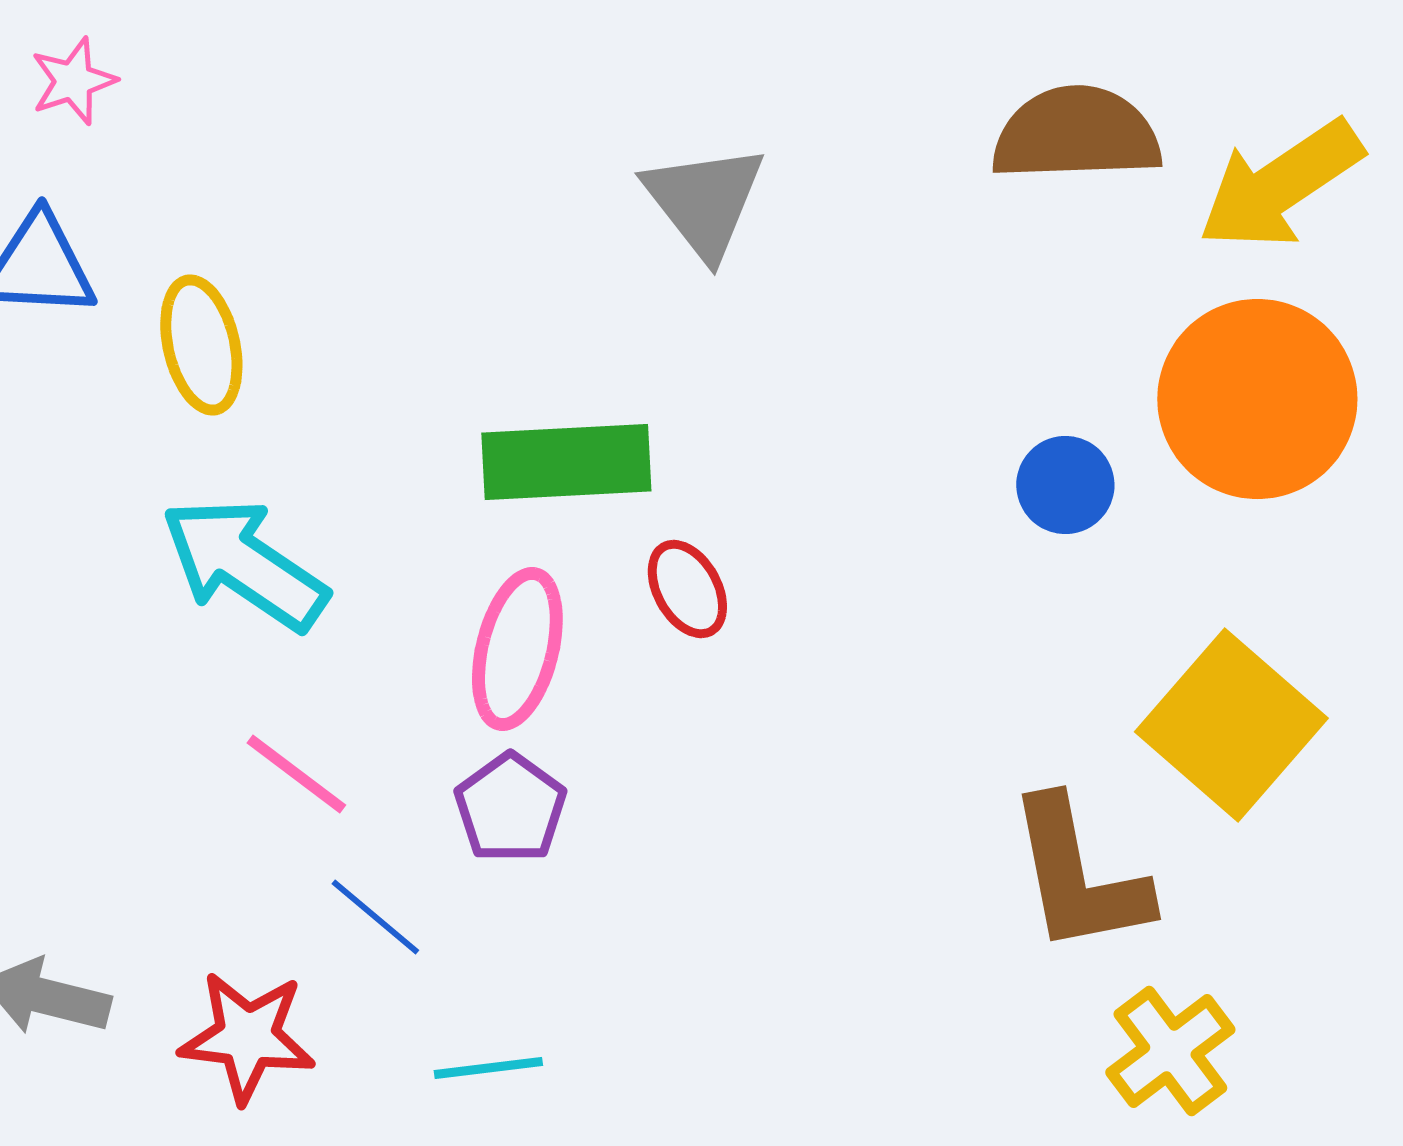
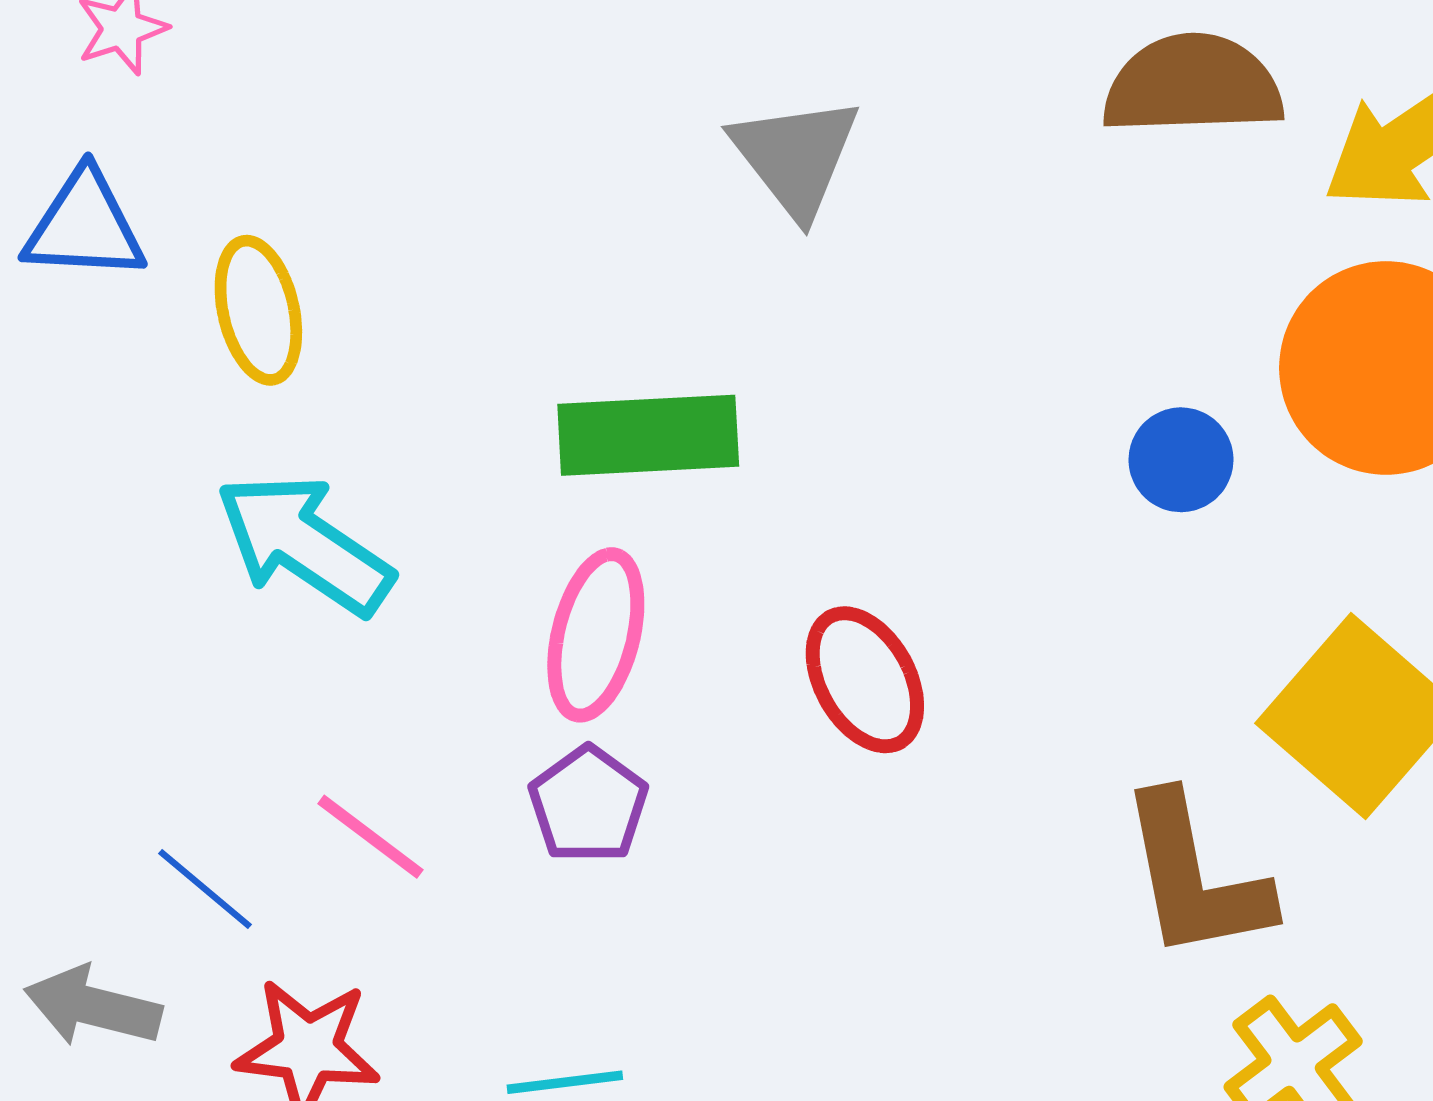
red ellipse: (687, 589) -> (865, 680), moved, size x1.4
pink line: (296, 774) -> (371, 837), moved
blue line: (375, 917) -> (205, 889), moved

